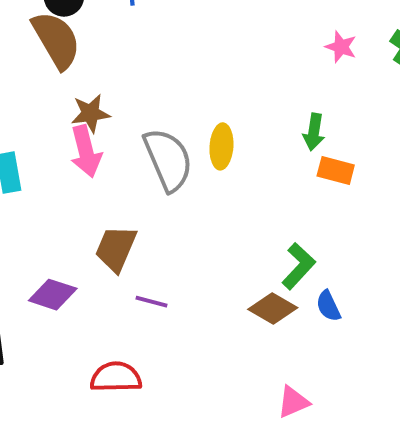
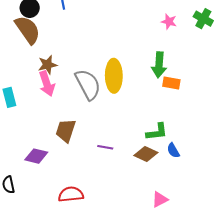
green arrow: (314, 132) -> (159, 65), size x1.4
yellow ellipse: (221, 146) -> (114, 76), size x1.5
green L-shape: (299, 266) -> (157, 132), turned 45
purple line: (152, 302) -> (105, 147), moved

